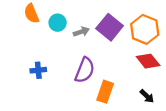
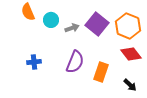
orange rectangle: (105, 92) -> (101, 72), moved

